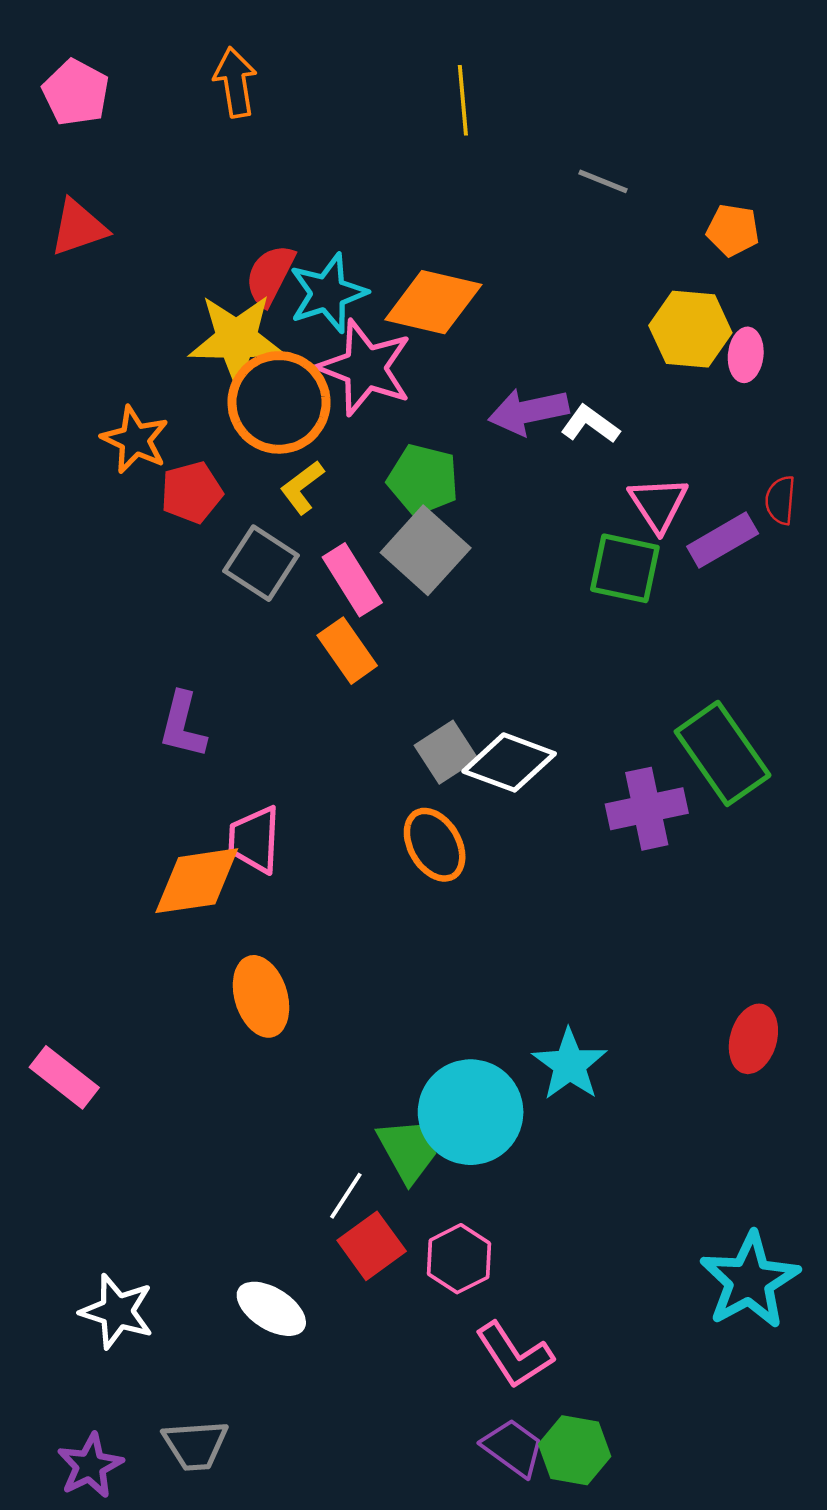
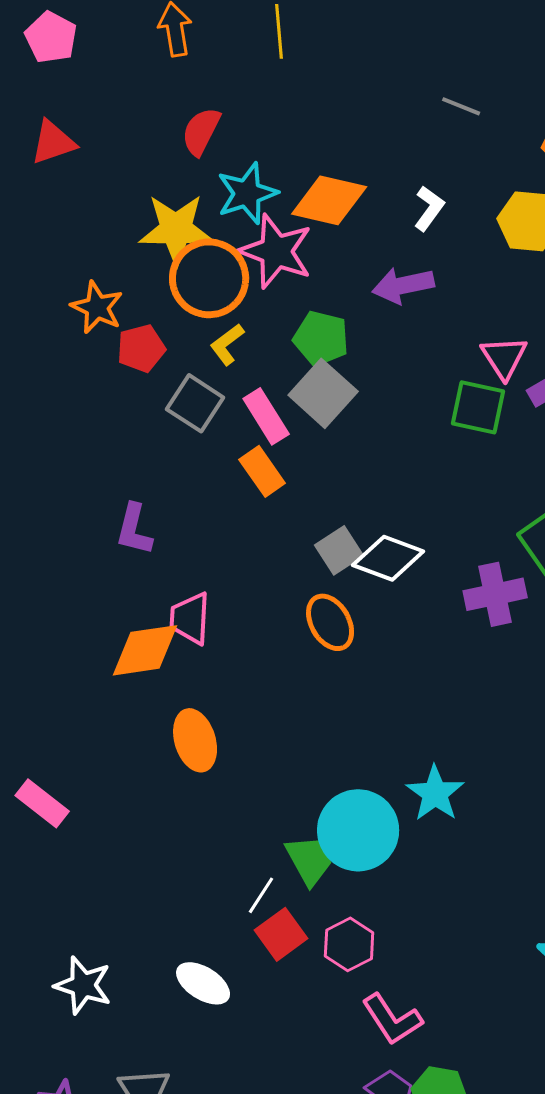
yellow line: (463, 100) -> (279, 31), moved
red semicircle: (270, 275) -> (201, 131), moved
white L-shape: (590, 424) -> (429, 208), moved, turned 90

